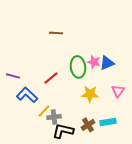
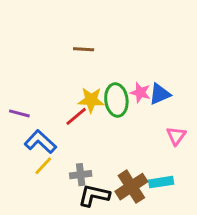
yellow star: (90, 94) -> (91, 100), moved
yellow line: (44, 111) -> (43, 166), moved
brown cross: (88, 125) -> (131, 187), size x1.5

